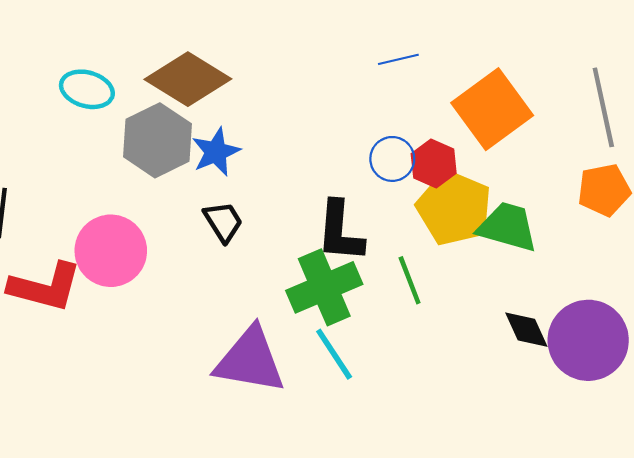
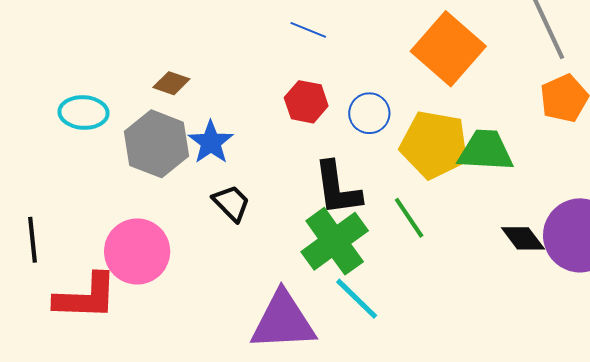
blue line: (398, 59) -> (308, 30), moved, turned 48
brown diamond: (188, 79) -> (171, 83), size x0.5
red hexagon: (434, 164) -> (306, 102), moved

